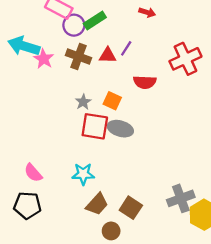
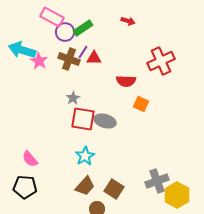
purple line: (126, 48) -> (83, 52), moved
orange square: (112, 101) -> (141, 104), moved
cyan star: (83, 174) -> (85, 156), moved, turned -30

